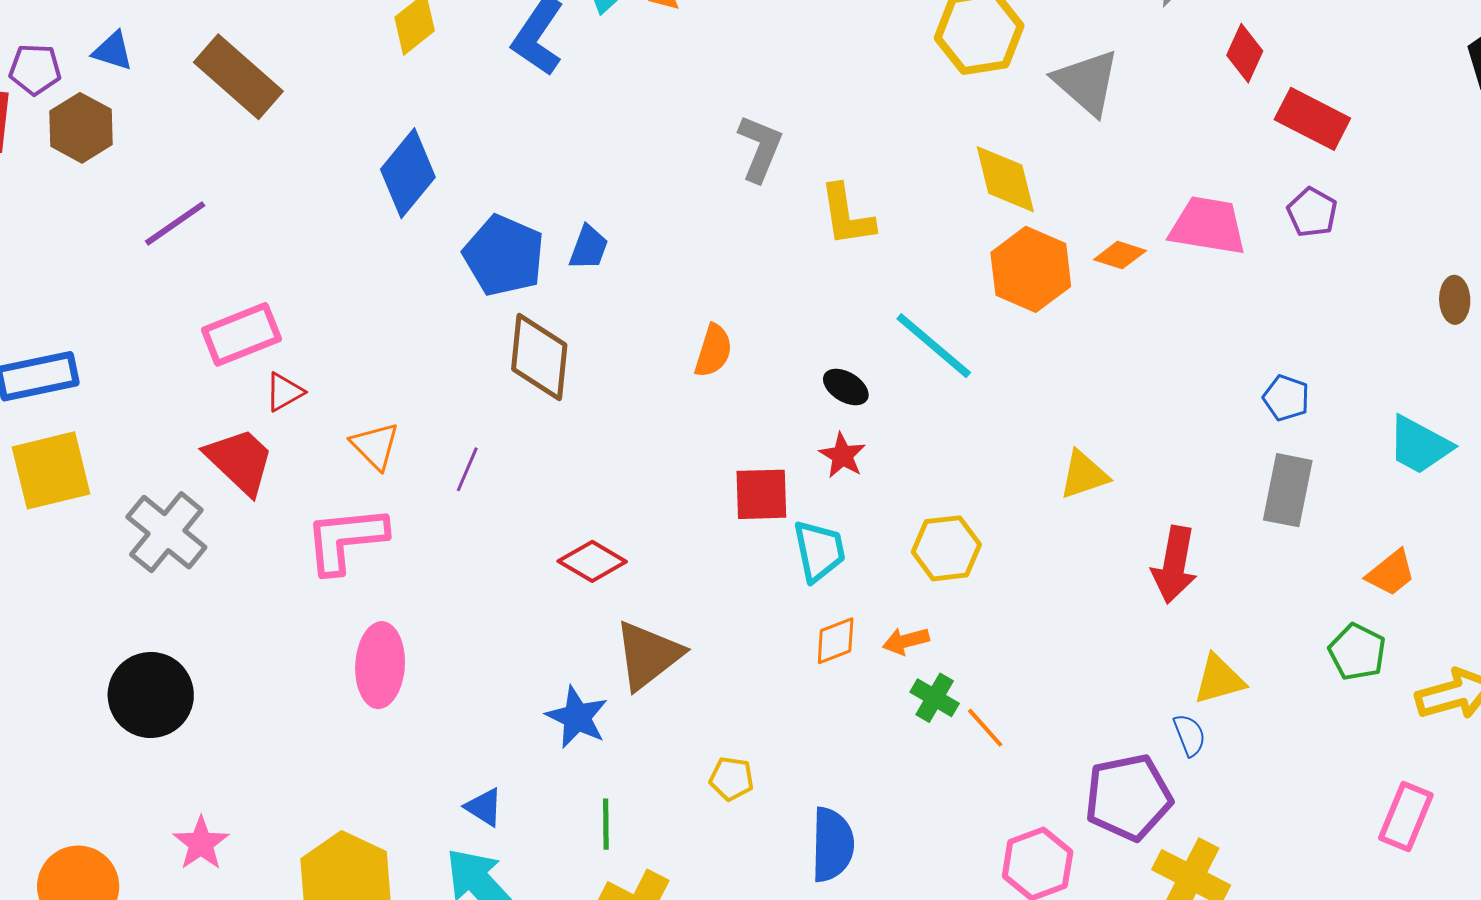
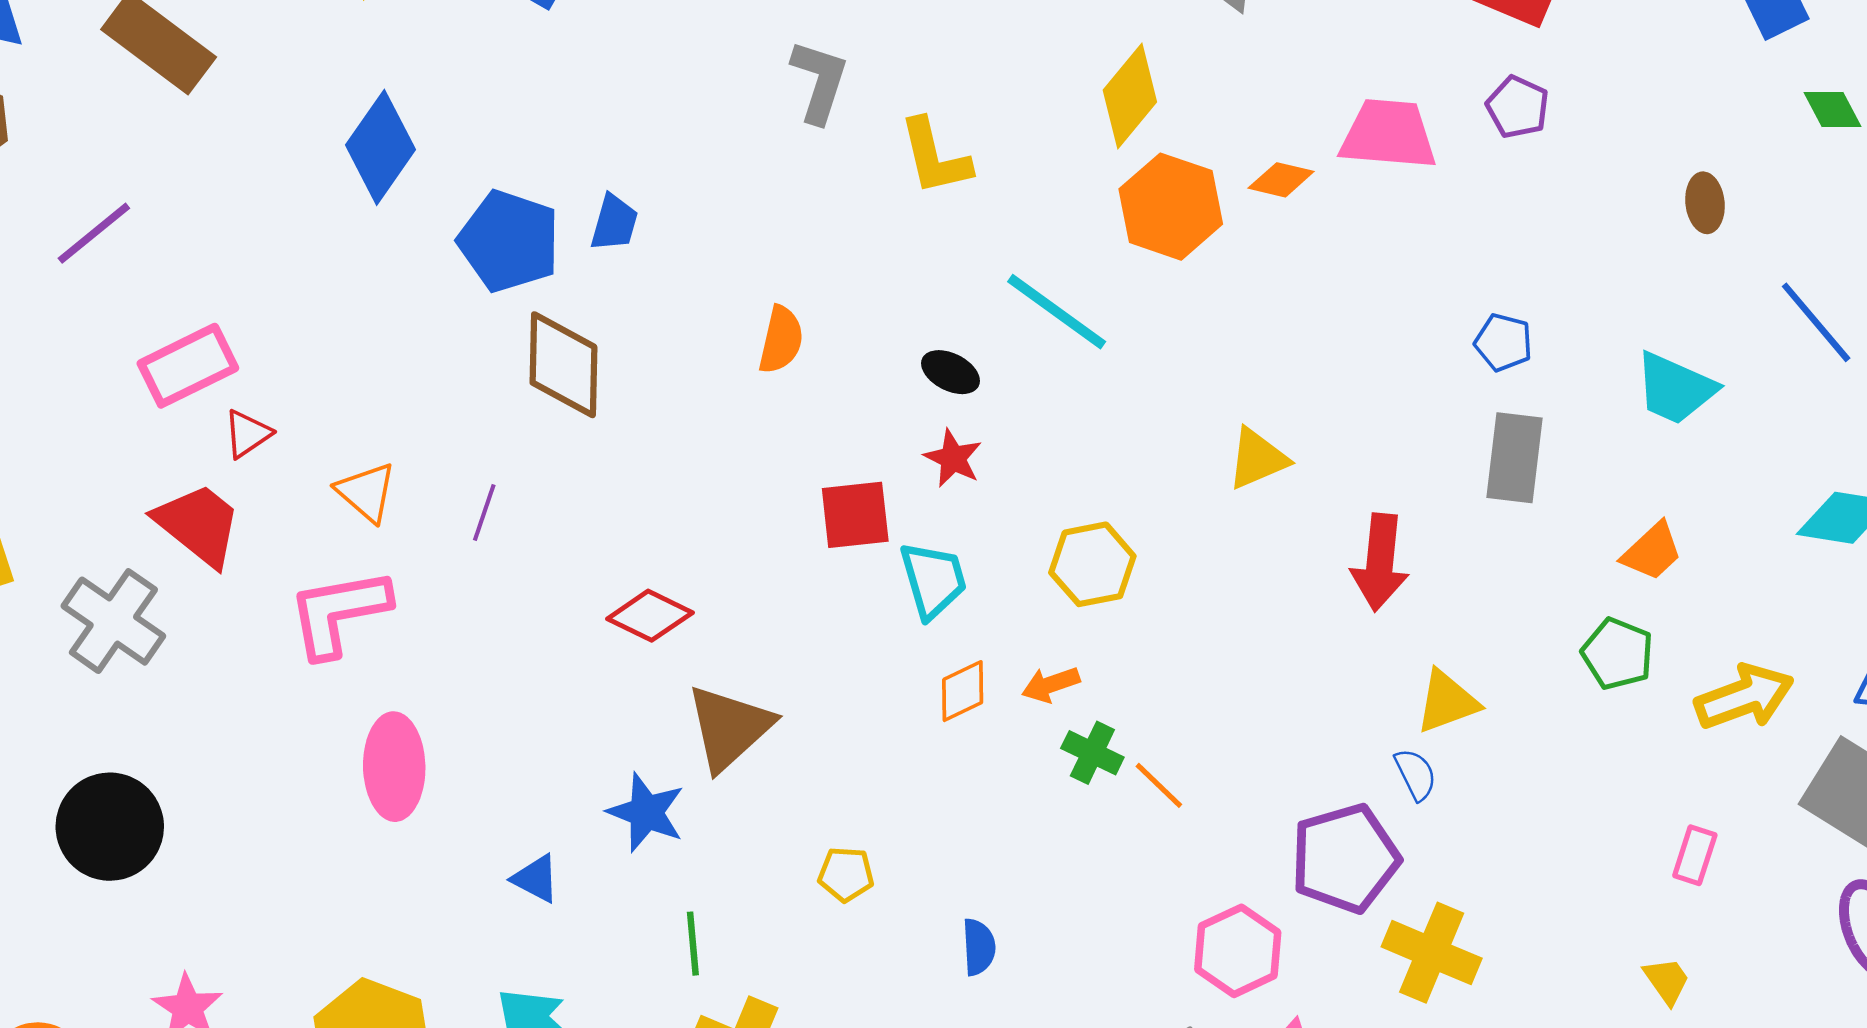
yellow diamond: (1005, 179) -> (1130, 96), turned 58
blue triangle: (484, 807) -> (536, 879), moved
pink rectangle: (1406, 817) -> (1695, 855), size x0.7
blue semicircle: (832, 845) -> (979, 947), size x0.6

